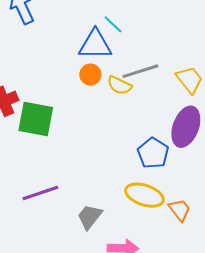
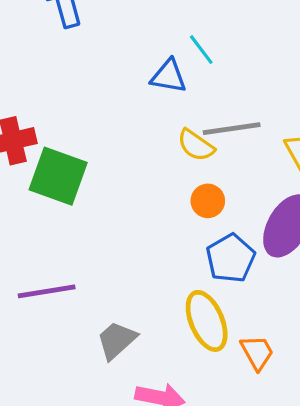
blue triangle: (95, 45) -> (169, 76), size x0.7
orange circle: (90, 75) -> (208, 201), moved
yellow ellipse: (144, 195) -> (207, 321), turned 39

